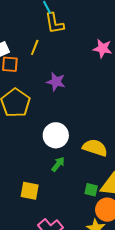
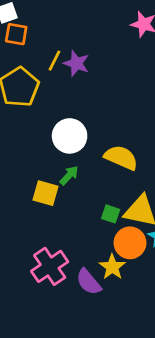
yellow line: (35, 47) -> (54, 61), moved
yellow square: (30, 191) -> (46, 193), moved

